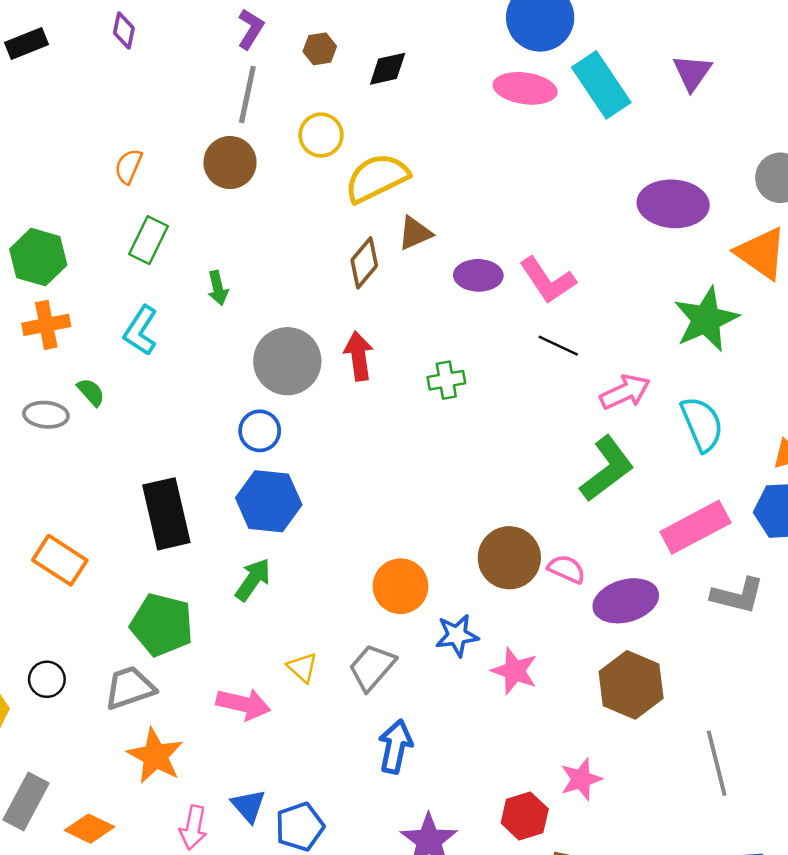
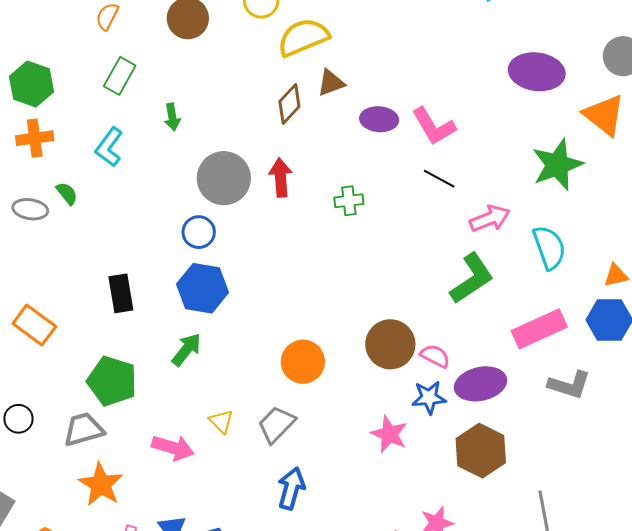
black rectangle: (166, 514) -> (121, 293), size x0.7
blue star: (457, 635) -> (429, 398), moved

